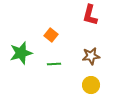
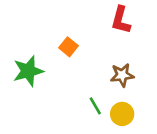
green line: (54, 64) -> (95, 106), moved, turned 64

